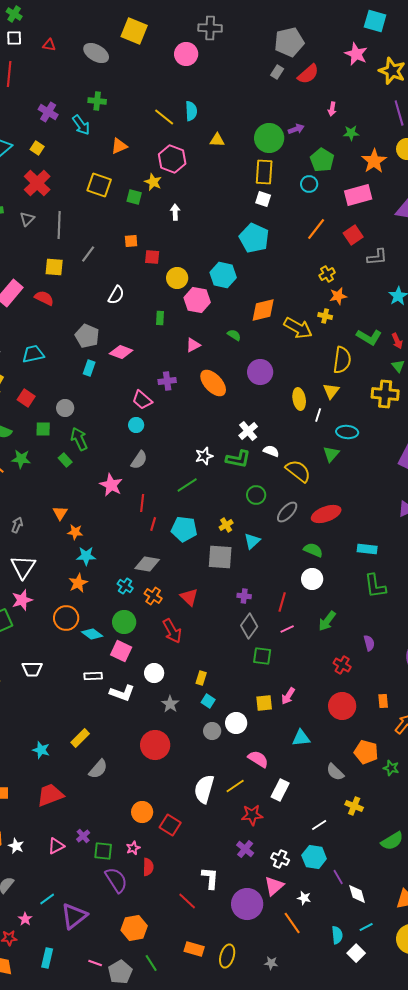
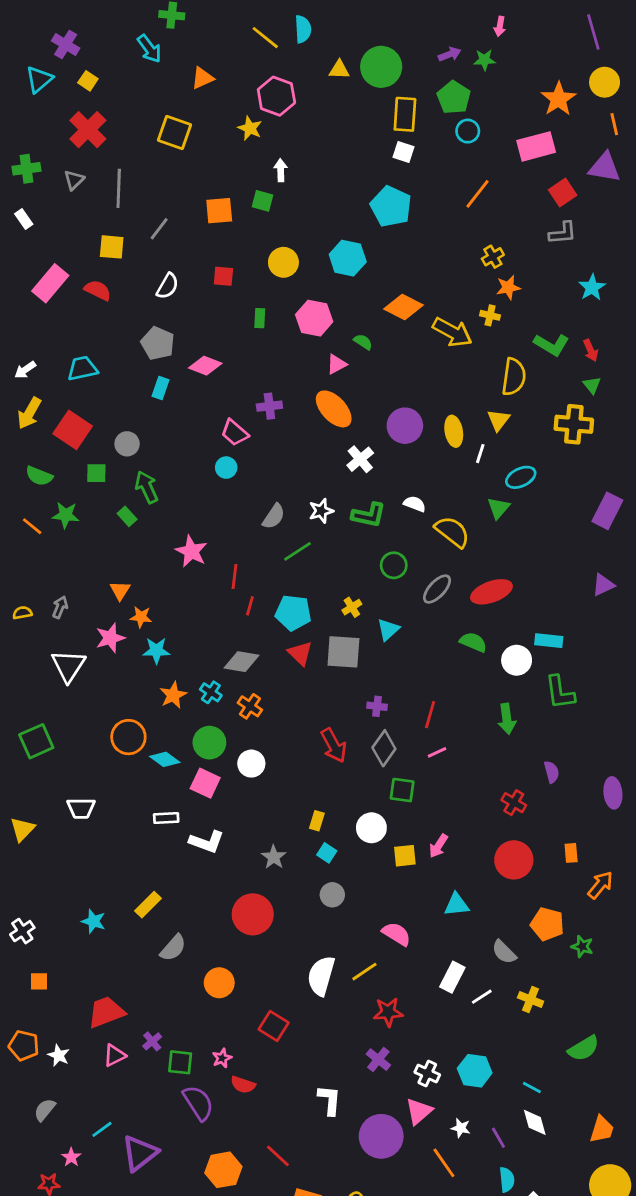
purple cross: (48, 112) -> (66, 45), moved
green star: (351, 133) -> (484, 60), moved
green circle: (269, 138) -> (381, 67), moved
green pentagon: (322, 160) -> (454, 98), moved
green square: (134, 197) -> (262, 201), moved
red square: (353, 235) -> (563, 193), moved
orange square: (131, 241) -> (219, 211), size x1.5
red square: (152, 257) -> (223, 276), moved
white semicircle: (116, 295) -> (168, 286), moved
pink hexagon: (197, 300) -> (314, 318), moved
orange diamond: (263, 310) -> (404, 307), turned 40
pink triangle: (193, 345) -> (336, 364), moved
purple circle: (260, 372) -> (405, 426), moved
red square: (26, 398) -> (73, 430), size x1.5
white cross: (248, 431) -> (360, 459), moved
cyan ellipse: (347, 432) -> (521, 477), turned -30
gray semicircle: (139, 460) -> (274, 516), moved
white circle: (312, 579) -> (517, 660), moved
orange star: (78, 583) -> (173, 695), moved
red triangle: (189, 597) -> (300, 653), moved
pink star: (22, 600) -> (110, 638), moved
green arrow: (327, 621) -> (507, 719), moved, turned -45
red arrow: (172, 631) -> (334, 745), moved
white circle: (154, 673) -> (251, 764), moved
white circle: (236, 723) -> (371, 828), moved
white rectangle: (280, 790) -> (452, 977), moved
red trapezoid: (50, 795) -> (106, 1012), moved
orange circle: (142, 812) -> (219, 983), moved
white line: (319, 825) -> (482, 997), moved
red semicircle: (148, 867) -> (243, 1085), turned 108
purple line: (338, 877) -> (498, 1138), moved
red line: (187, 901) -> (278, 1156), moved
cyan line: (366, 927) -> (532, 1087), moved, turned 56

